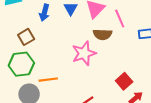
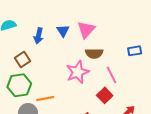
pink line: (120, 18) -> (111, 75), moved
red square: (124, 81) -> (105, 95), moved

